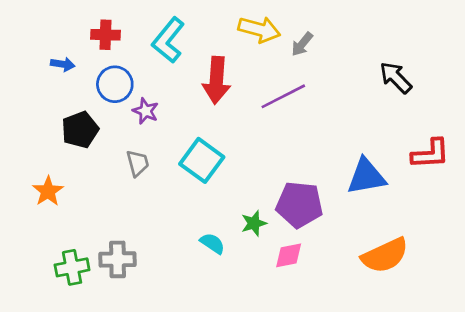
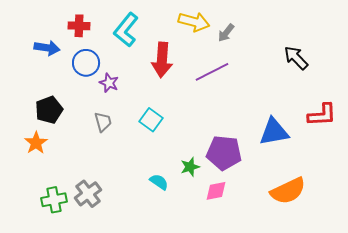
blue arrow: (63, 64) -> (47, 48), size x1.4
black pentagon: (80, 130) -> (49, 110), moved
cyan square: (202, 160) -> (151, 120), size x0.7
gray cross: (118, 259) -> (88, 194), turned -36

